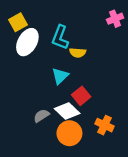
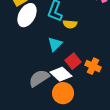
gray semicircle: (41, 116) -> (39, 78), size x1.5
orange cross: (105, 125) -> (93, 66), moved

